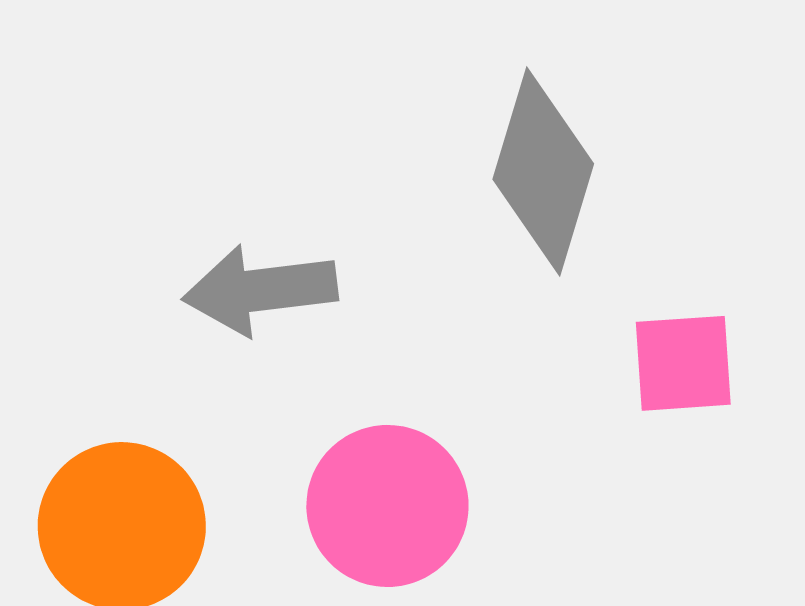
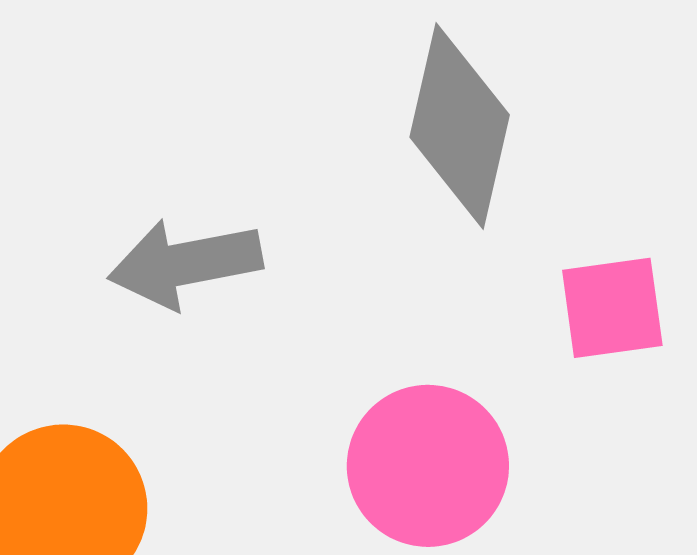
pink circle: (387, 506) -> (428, 466), moved

